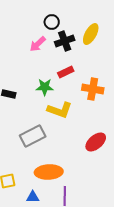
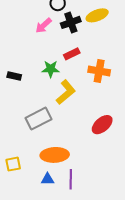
yellow ellipse: (91, 34) -> (97, 15), turned 40
yellow L-shape: (60, 110) -> (66, 92), turned -60
blue triangle: (33, 197) -> (48, 179), moved

